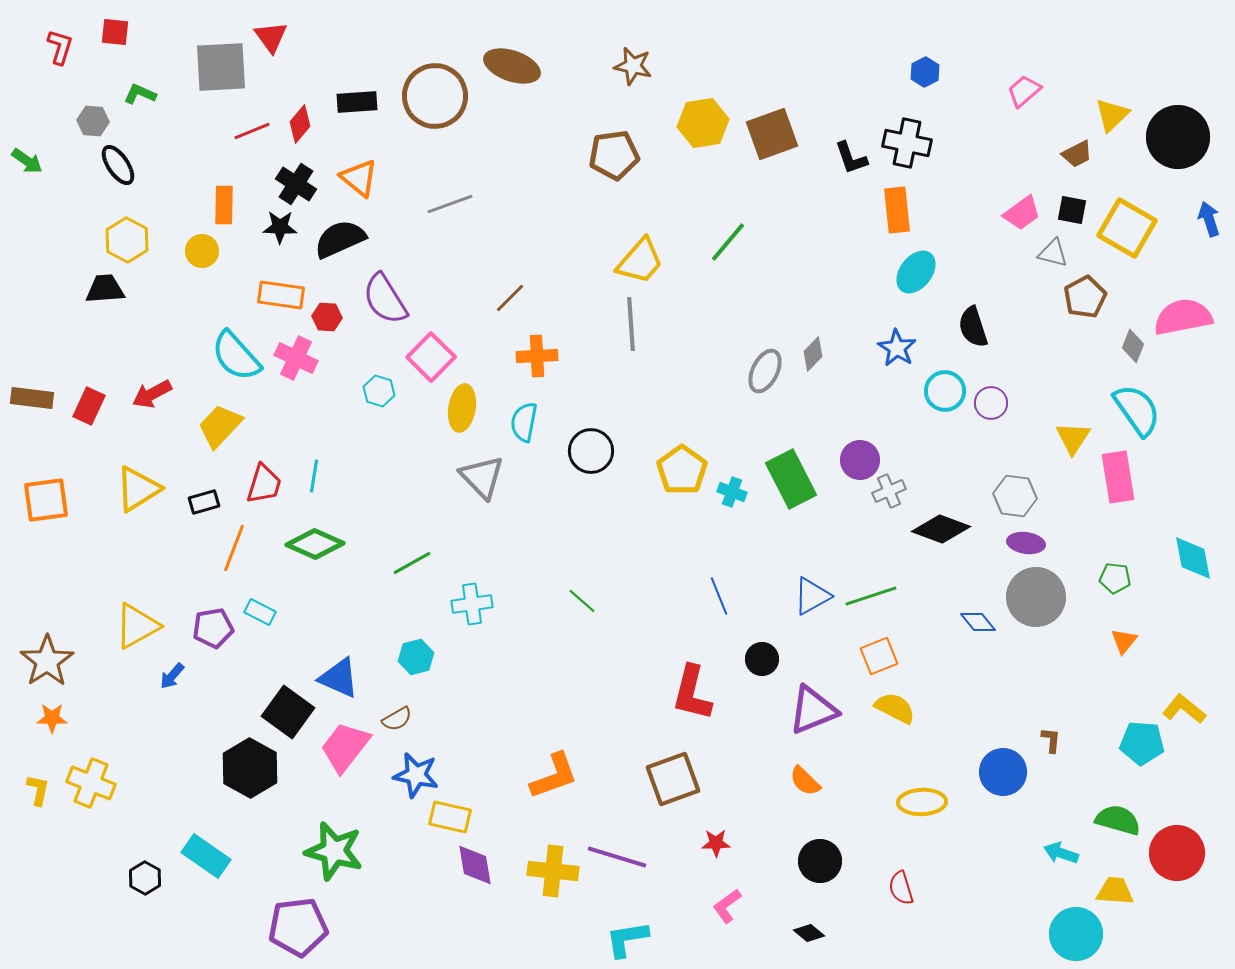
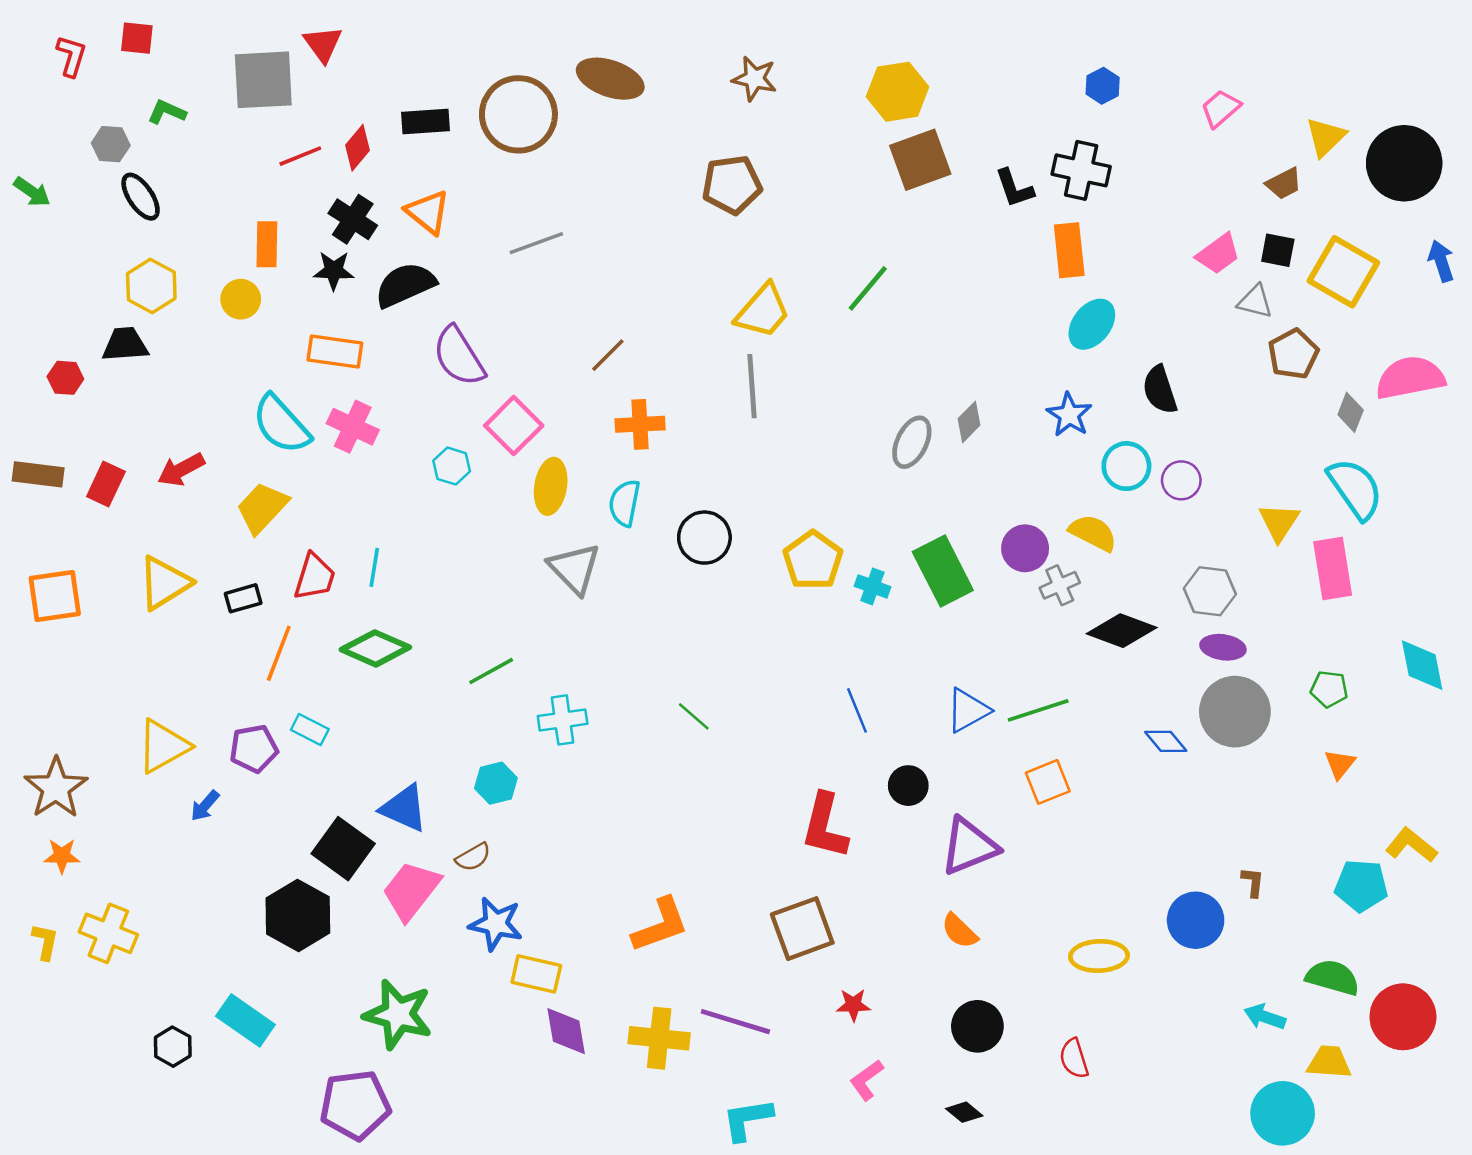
yellow hexagon: (703, 123) -> (898, 92), moved
red hexagon: (327, 317) -> (65, 378), moved
yellow semicircle: (895, 708) -> (1093, 533), moved

